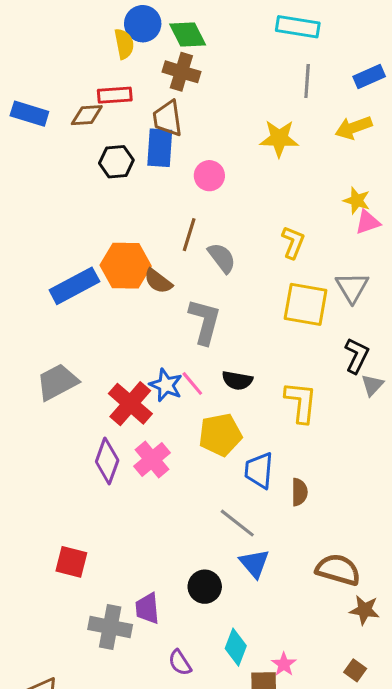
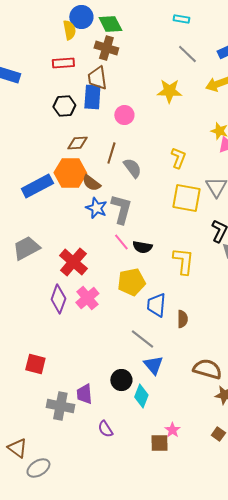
cyan rectangle: (298, 27) -> (181, 19), size x0.6
gray line: (307, 81) -> (187, 54), turned -50
brown diamond: (87, 115) -> (77, 143), moved
pink line: (192, 384) -> (121, 242), moved
blue star: (166, 385) -> (96, 208), moved
cyan diamond: (236, 647) -> (141, 396), moved

